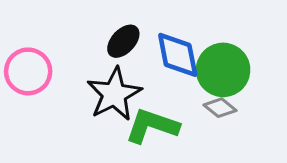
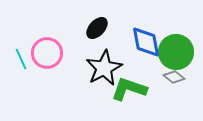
black ellipse: (123, 41) -> (97, 28), moved

